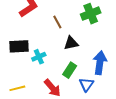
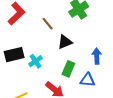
blue arrow: (100, 63) -> (97, 56), size x0.7
blue triangle: (86, 84) -> (87, 80), turned -49

